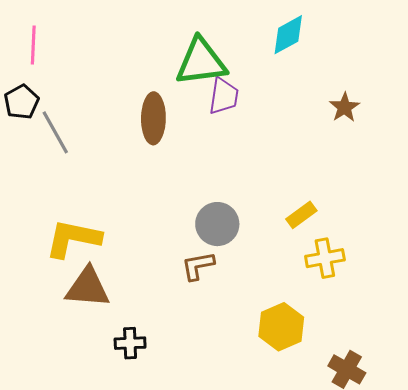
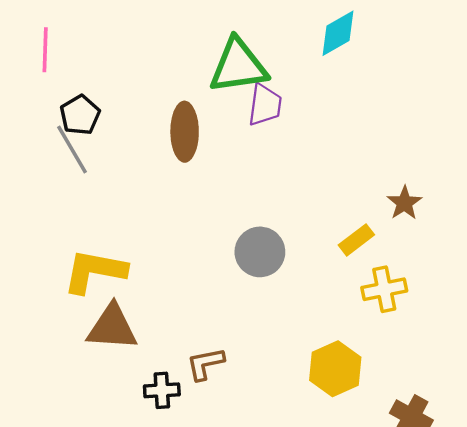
black pentagon: (22, 102) -> (80, 115), moved
brown star: (345, 107) -> (404, 203), moved
brown L-shape: (198, 266) -> (205, 364), moved

